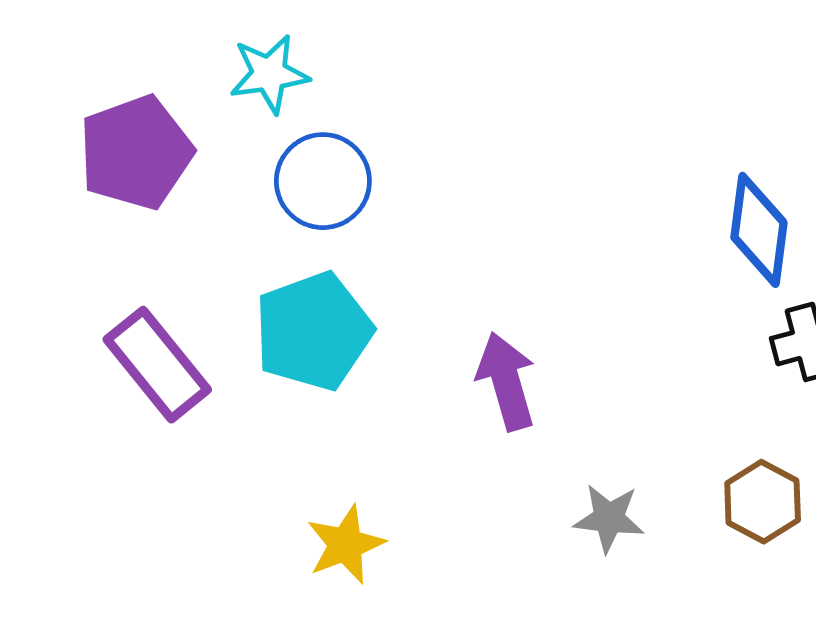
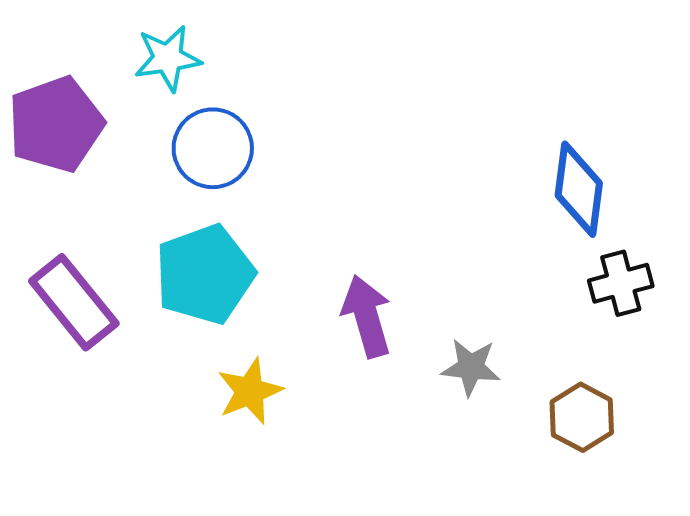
gray star: (609, 518) -> (471, 367), moved
yellow star: (346, 545) -> (250, 391), moved

